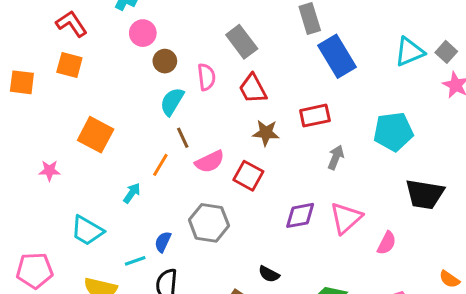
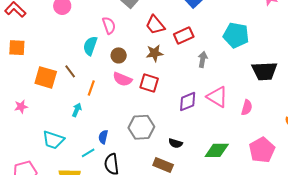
brown circle: (165, 61) -> (119, 55), moved
orange square: (69, 65) -> (17, 48), moved
red trapezoid: (253, 89) -> (155, 25), moved
cyan pentagon: (393, 132) -> (236, 35), turned 30
brown line: (183, 138) -> (70, 71), moved
pink semicircle: (210, 162) -> (122, 79), turned 60
pink triangle: (346, 218) -> (217, 97), turned -35
gray hexagon: (209, 223) -> (141, 127), moved

